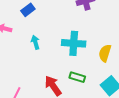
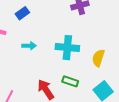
cyan arrow: (35, 42) -> (29, 46), turned 104

